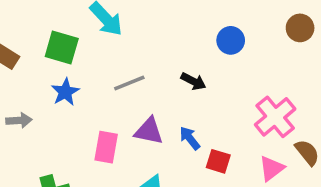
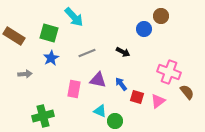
brown circle: (300, 28) -> (161, 16), moved
pink cross: (275, 117) -> (169, 72), turned -30
pink triangle: (272, 168) -> (158, 101), moved

